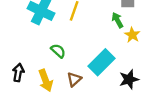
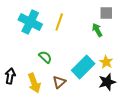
yellow star: (132, 35) -> (106, 62), moved

